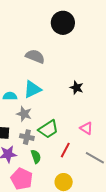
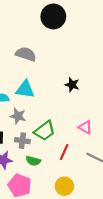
cyan triangle: (32, 89) -> (25, 89), turned 36
green semicircle: (36, 157) -> (33, 161), turned 128

